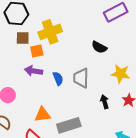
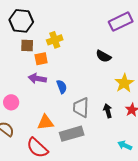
yellow cross: (50, 32) -> (55, 40), size x0.7
yellow star: (120, 74) -> (124, 83), turned 30
gray trapezoid: (81, 78) -> (81, 107), moved

